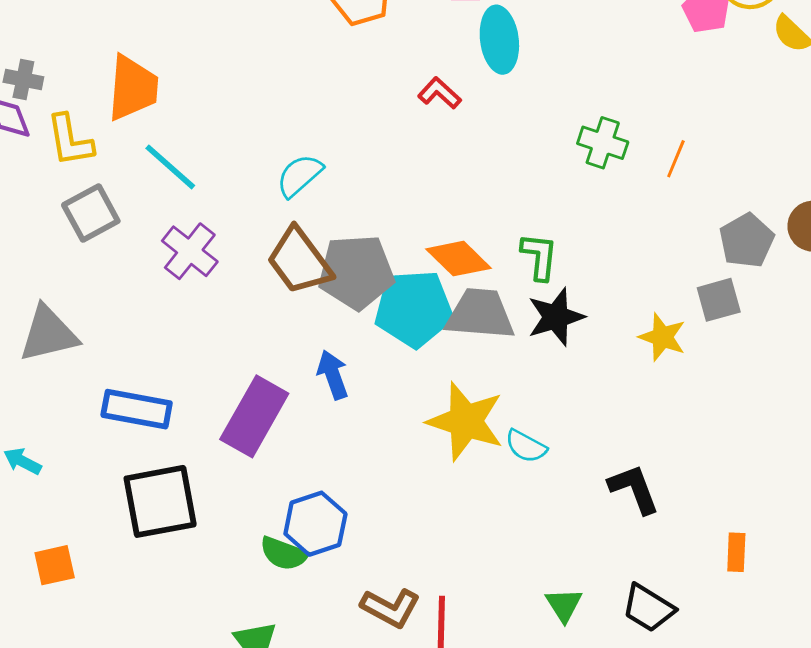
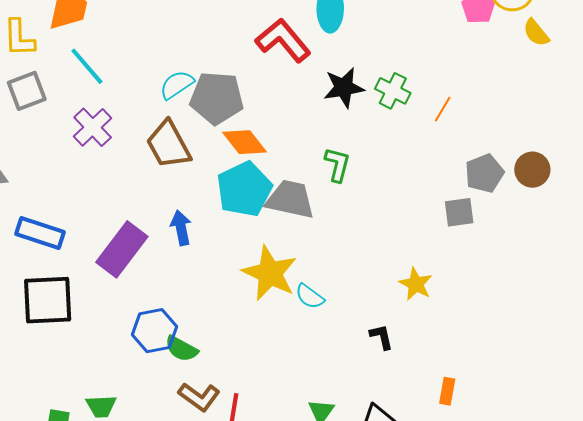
red L-shape: (440, 93) -> (283, 40), size x1.8
orange diamond: (458, 259) -> (244, 142), moved
gray pentagon: (356, 272) -> (217, 98), moved
cyan pentagon: (414, 309) -> (244, 189), turned -30
black star: (556, 317) -> (344, 88), moved
yellow star: (662, 337) -> (416, 284), moved
black L-shape: (634, 489) -> (381, 337), size x0.7
green semicircle: (284, 554) -> (181, 349), moved

